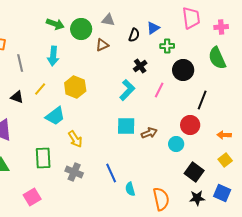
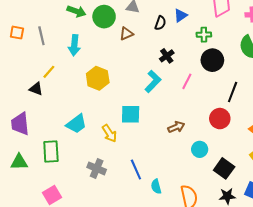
green cross: (167, 46) -> (204, 35), moved
gray line: (20, 63) -> (41, 36), moved
yellow line: (40, 89) -> (49, 72), moved
cyan trapezoid: (55, 116) -> (76, 124), moved
cyan square: (126, 126) -> (131, 114), moved
yellow arrow: (75, 139) -> (109, 133), moved
cyan circle: (176, 144) -> (200, 149), moved
green rectangle: (43, 158) -> (51, 151), moved

